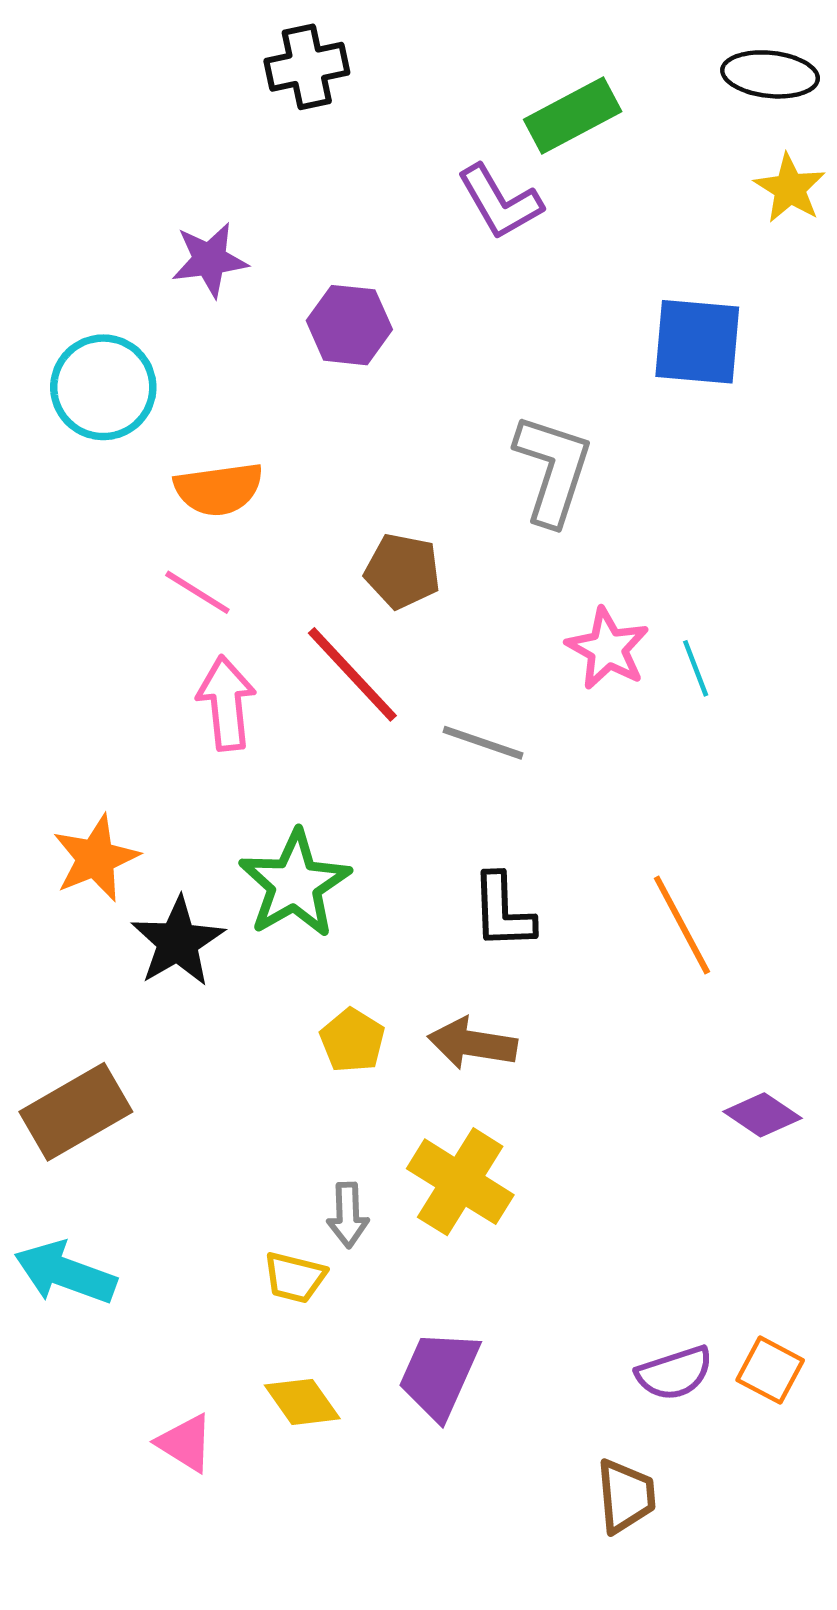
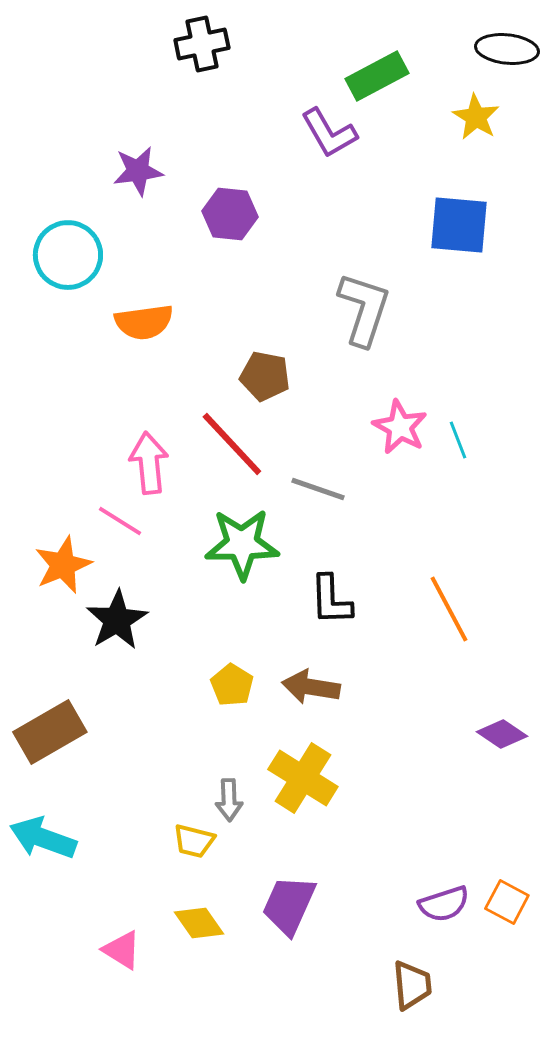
yellow star: (790, 188) -> (476, 117), moved
pink line: (197, 592) -> (120, 521), moved
green star: (295, 884) -> (242, 544), moved, turned 30

